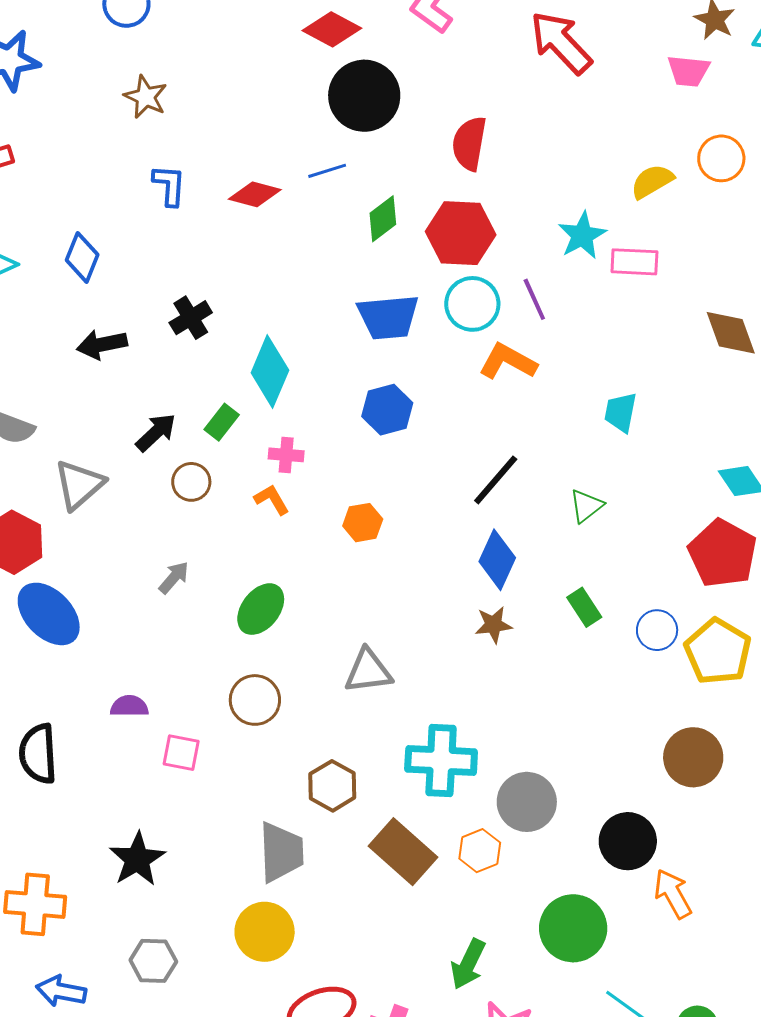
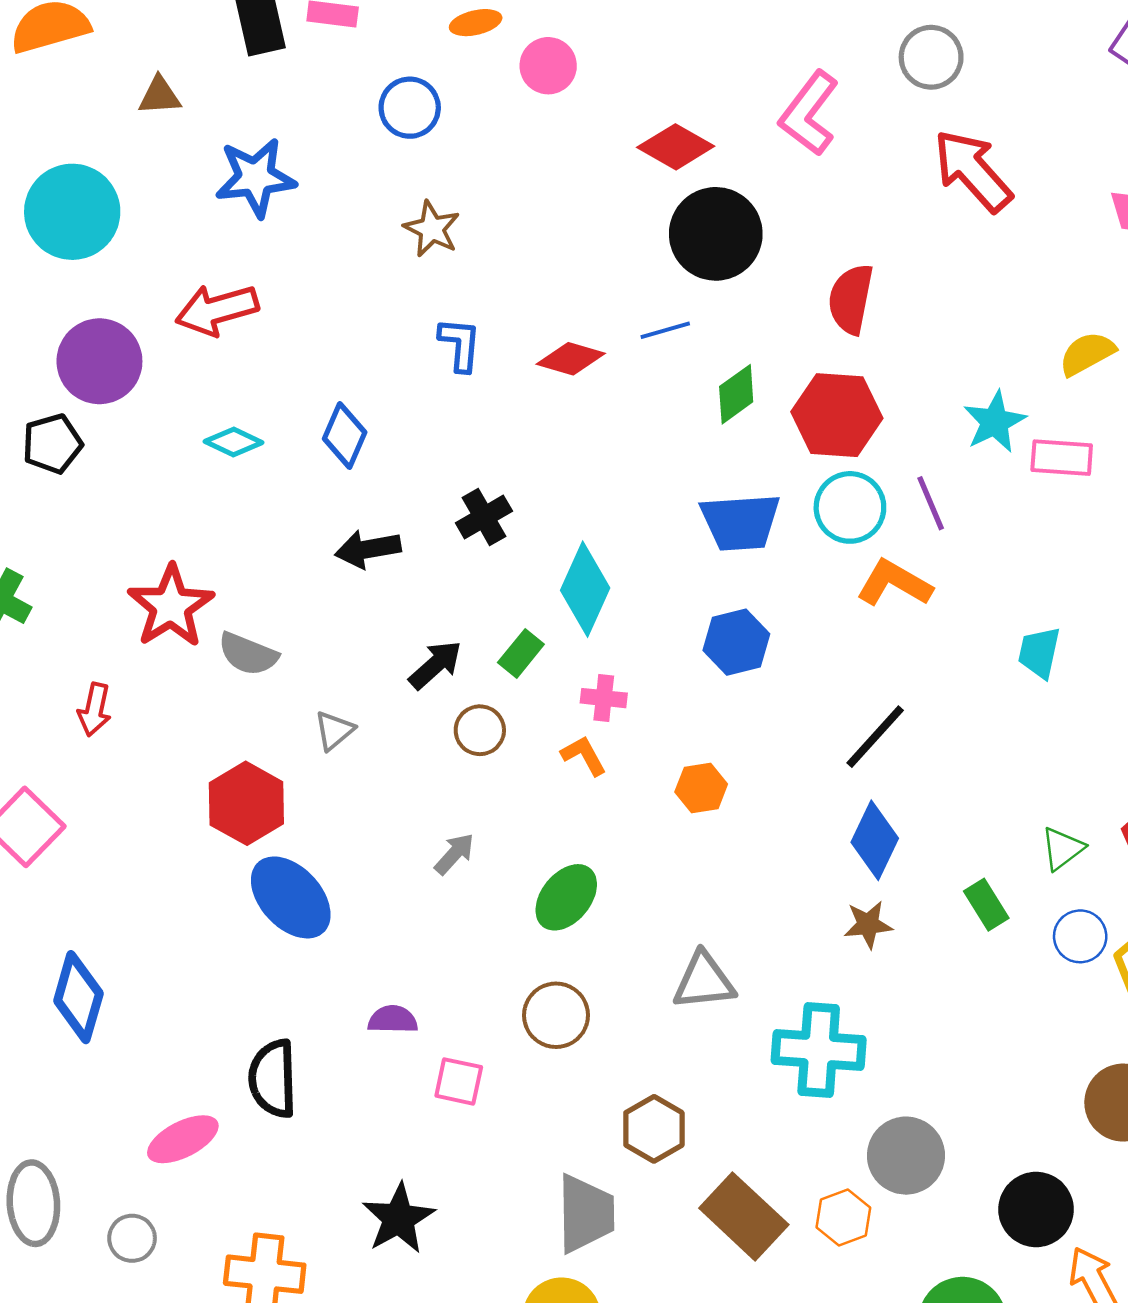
gray triangle: (79, 485) -> (334, 731), size x0.6
green triangle: (586, 506) -> (1062, 849), moved
cyan cross: (441, 760) -> (819, 1050), moved

